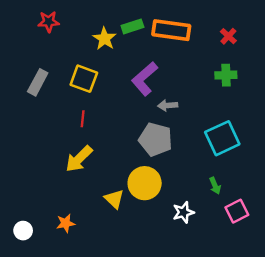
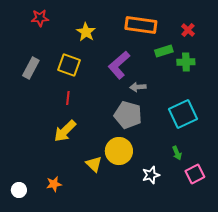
green rectangle: (132, 26) -> (164, 51), moved

